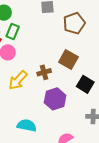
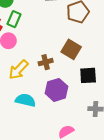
black square: (85, 84) -> (88, 75), turned -36
cyan semicircle: (27, 125) -> (25, 100), moved

